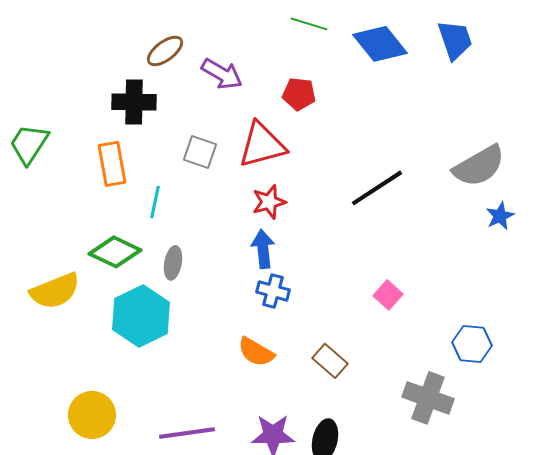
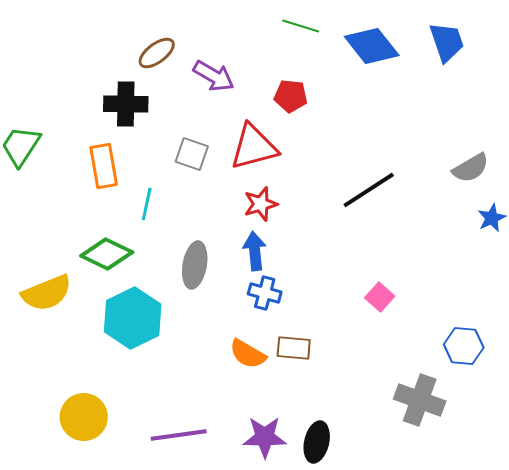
gray semicircle: (479, 166) -> (471, 168), size x0.7
gray ellipse: (173, 263) -> (195, 265), moved, size x1.4
brown rectangle: (330, 361) -> (294, 348), moved, turned -36

